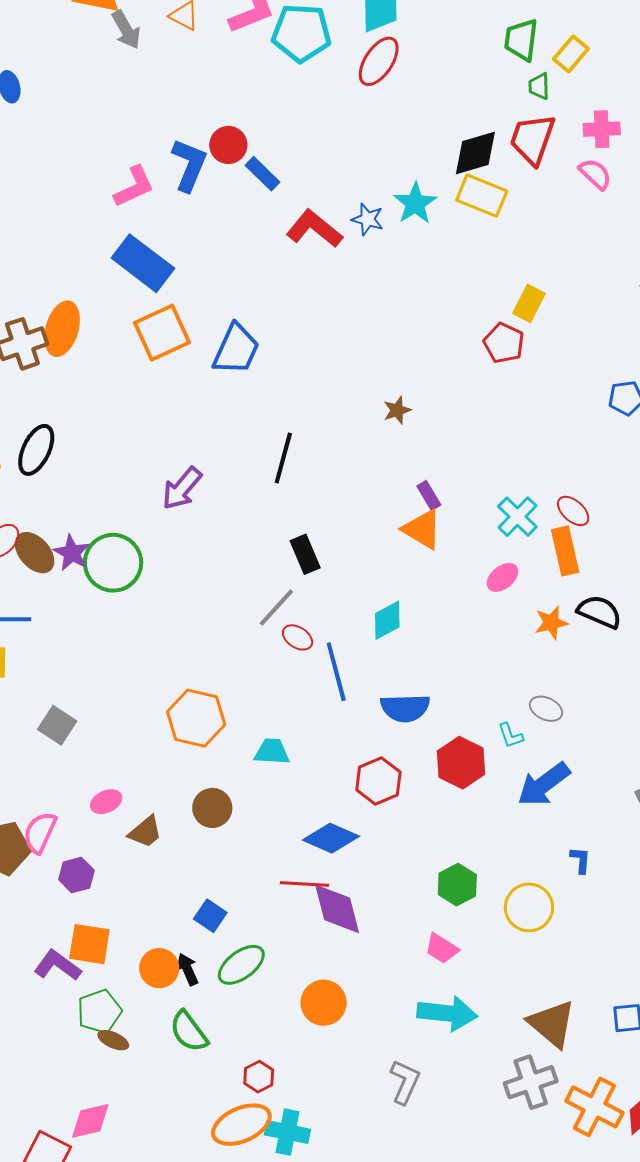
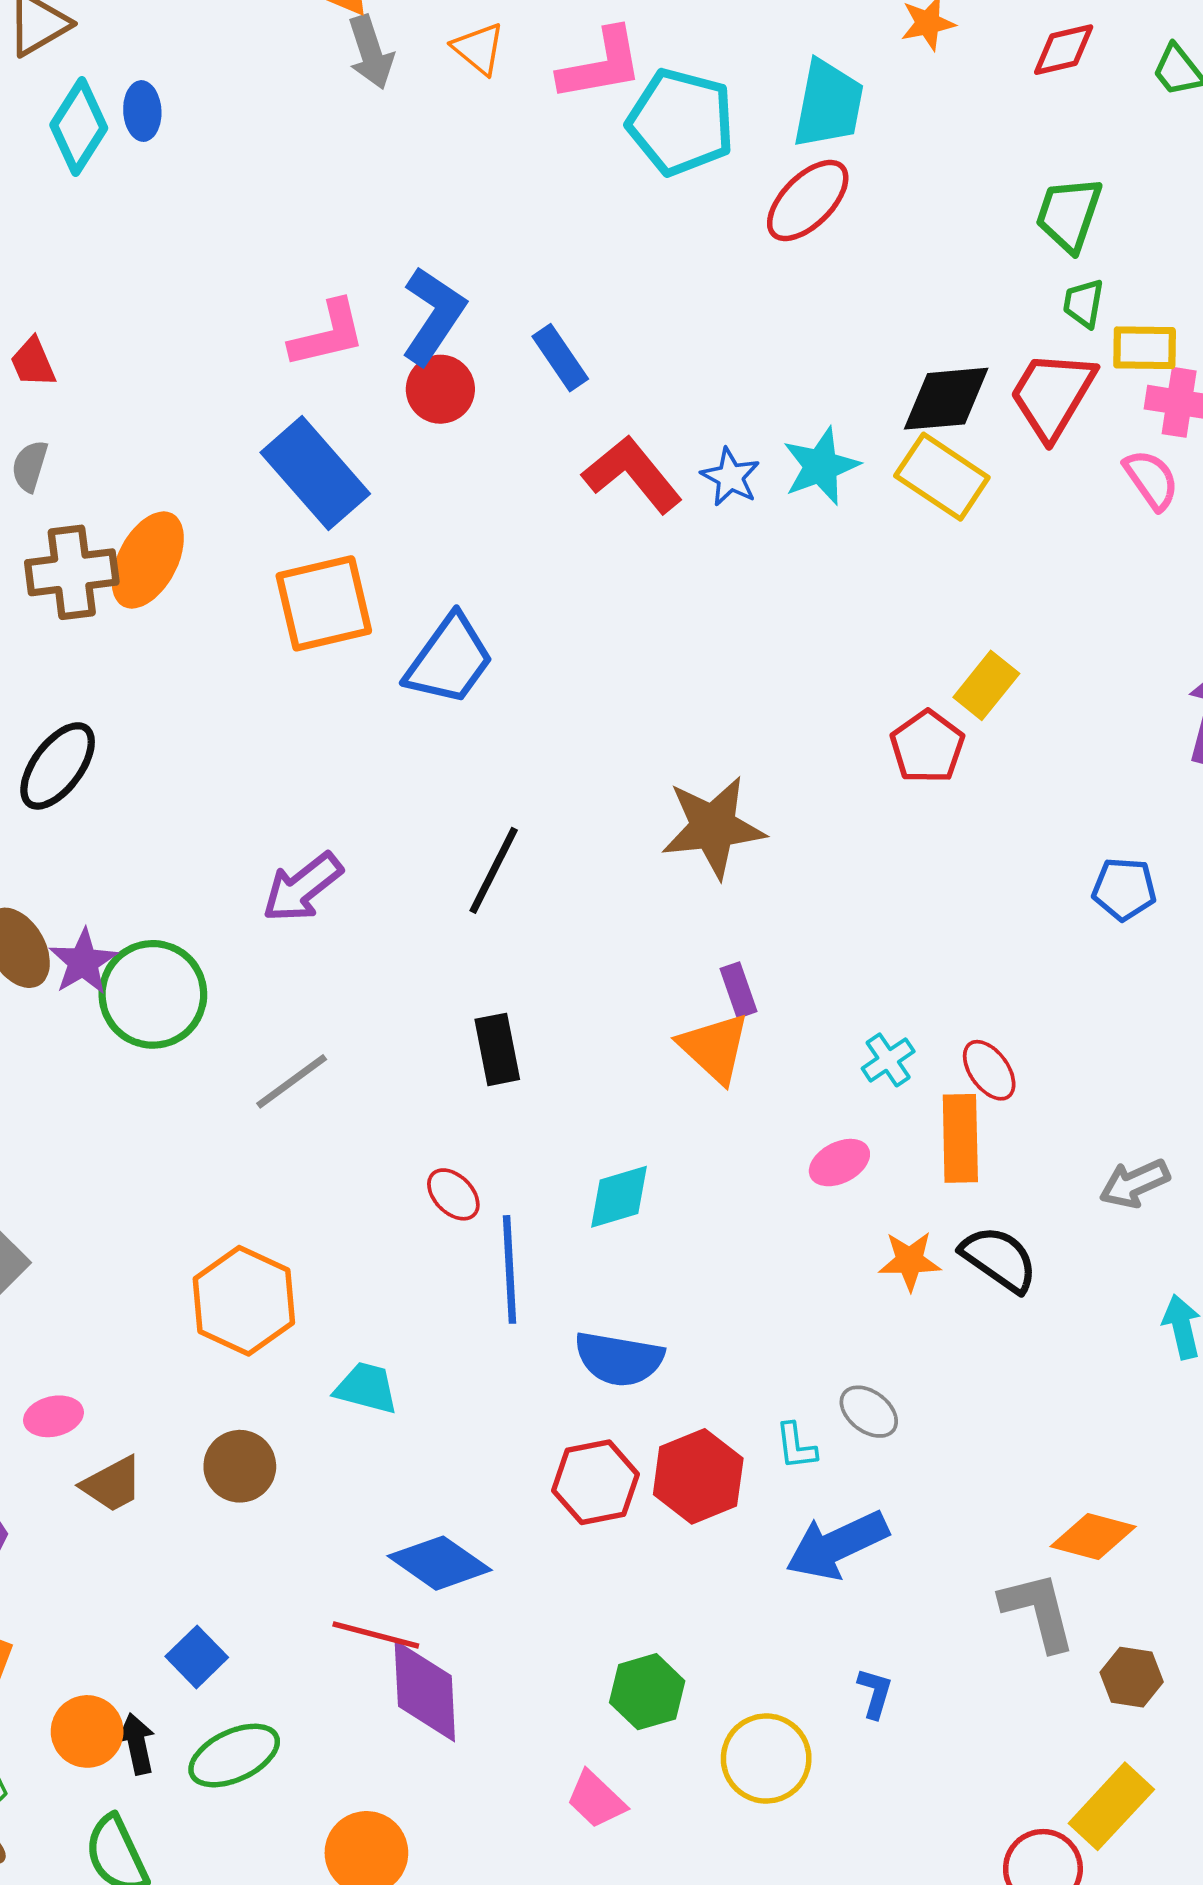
yellow rectangle: (571, 54) -> (1145, 348), moved, turned 39
red circle: (228, 145) -> (440, 389), moved
brown star: (397, 410) -> (713, 827), size x2.0
cyan cross: (517, 517) -> (888, 1060), size x0.7
gray line: (276, 607) -> (292, 1081), moved
red hexagon: (378, 781) -> (595, 1482), moved

